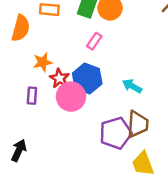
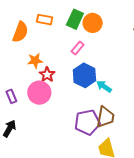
blue hexagon: (87, 79) -> (84, 75), moved
purple rectangle: (32, 96) -> (11, 96), moved, turned -32
pink circle: (71, 97) -> (39, 93), moved

